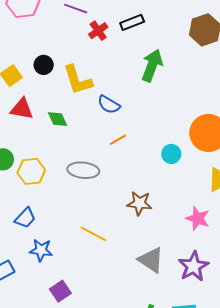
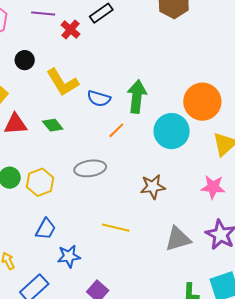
black circle: (44, 65) -> (25, 60), moved
green arrow: (152, 65) -> (137, 97), moved
cyan circle: (171, 154) -> (172, 131), size x1.8
gray triangle: (151, 260) -> (178, 239), turned -36

